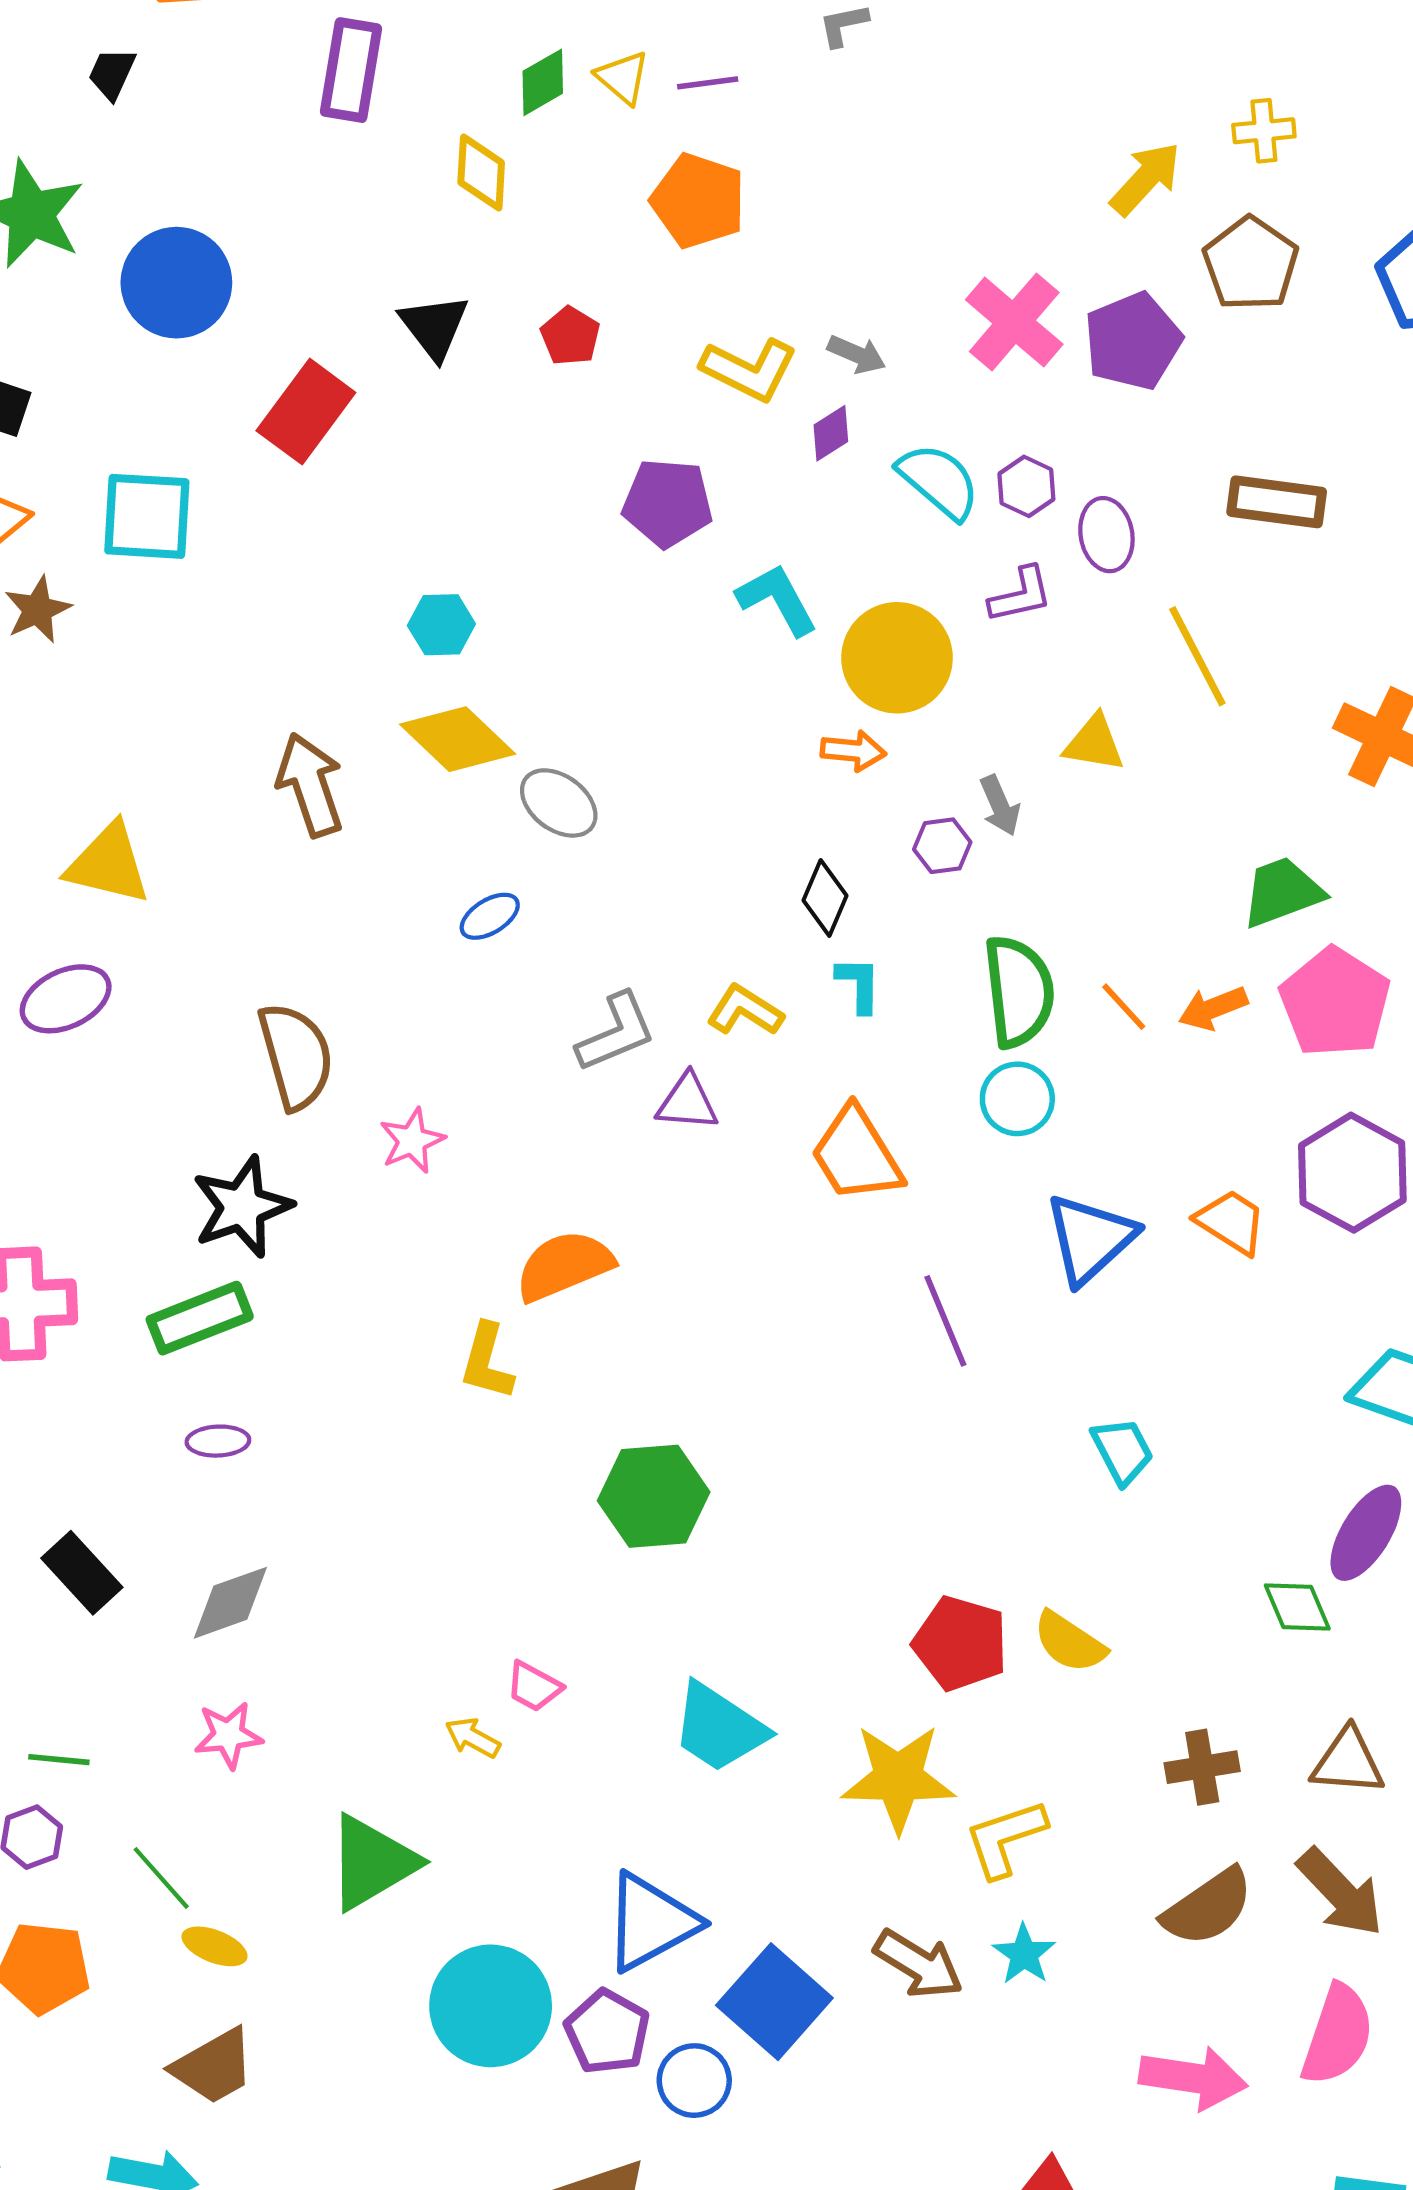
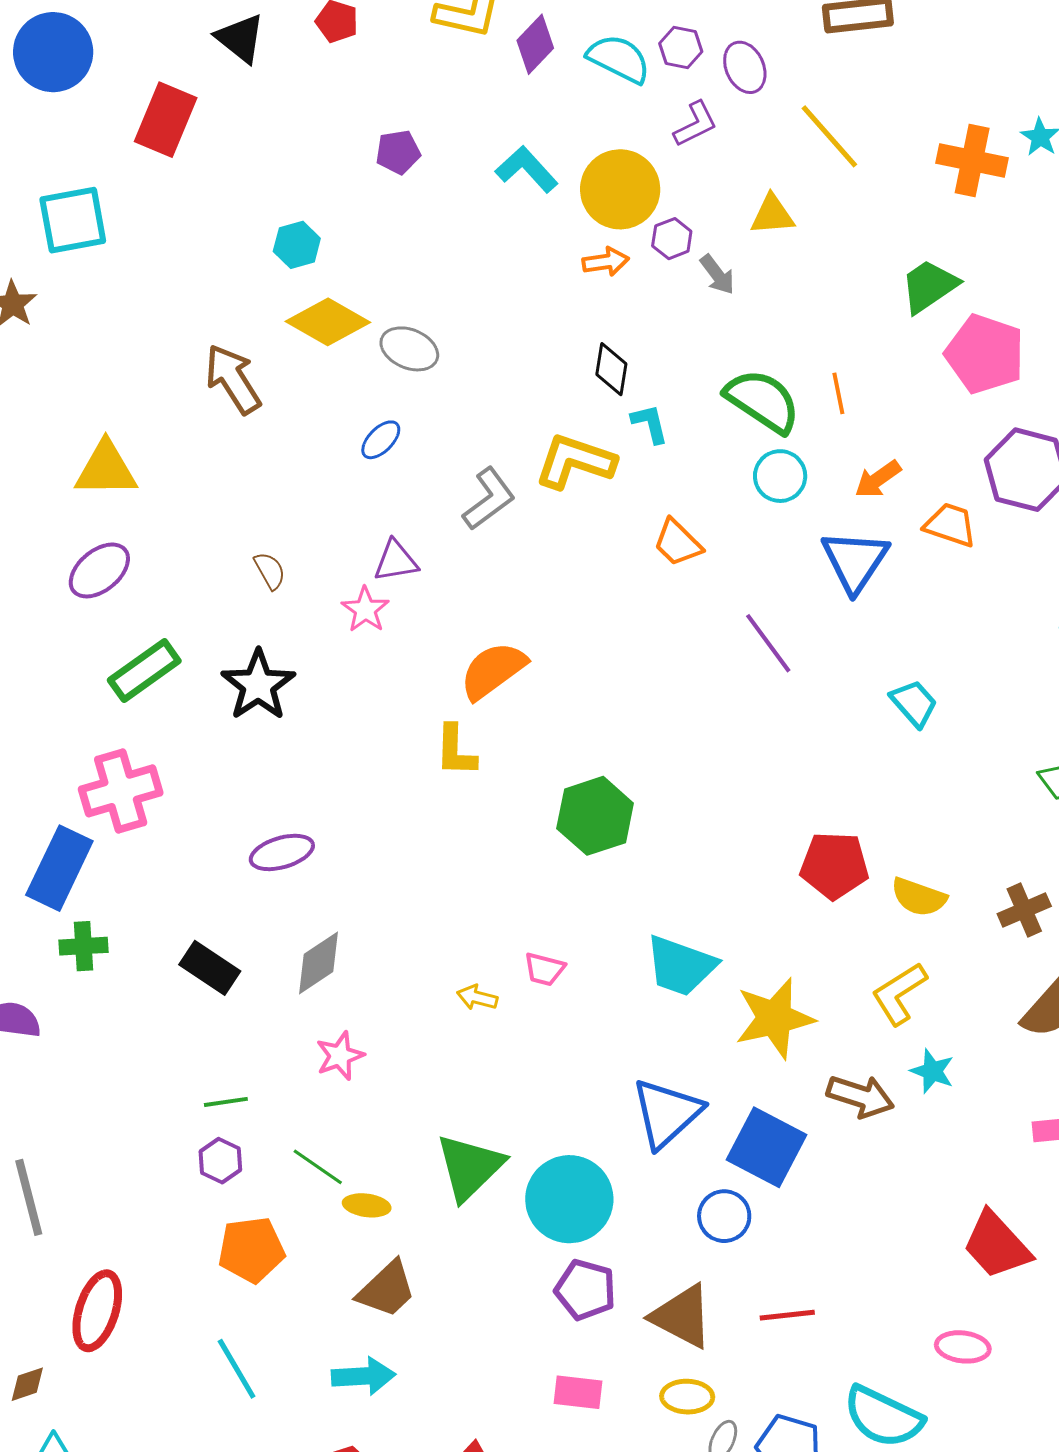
purple diamond: (831, 433) -> (535, 44), size x1.4
purple pentagon: (668, 503) -> (398, 152), moved, size x0.7
purple hexagon: (942, 846) -> (672, 239), moved
green semicircle: (1019, 991) -> (763, 401), turned -36
orange line: (1124, 1007) -> (838, 393), turned 45
orange arrow: (1213, 1008) -> (878, 479), moved
yellow L-shape: (745, 1010) -> (575, 461), size x1.5
brown semicircle: (296, 1056) -> (270, 571), size x0.5
purple triangle: (687, 1102) -> (396, 561), moved
orange trapezoid: (856, 1155) -> (678, 543), size x0.7
green rectangle: (200, 1318) -> (144, 670), moved
purple ellipse: (218, 1441) -> (282, 852), size x1.4
yellow semicircle: (1070, 1642) -> (919, 897), moved
yellow arrow: (473, 1738) -> (477, 998), moved
yellow star: (898, 1778) -> (775, 1018), moved
green triangle: (372, 1862) -> (470, 1167), moved
purple pentagon: (607, 2032) -> (585, 1290), moved

